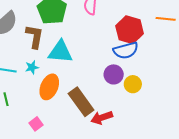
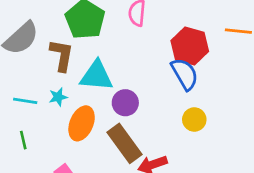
blue semicircle: (126, 50) -> (185, 74), turned -105
purple circle: (114, 74) -> (125, 103), moved

